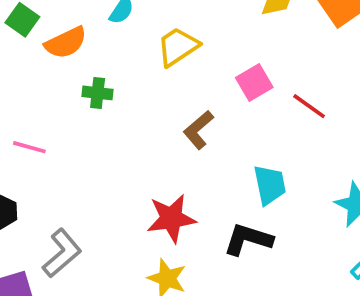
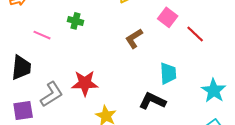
pink square: (254, 83) -> (168, 17), turned -30
green cross: (98, 93) -> (75, 21), moved
red star: (171, 218) -> (85, 83), moved

